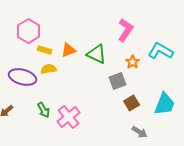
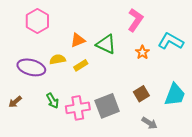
yellow rectangle: (45, 50) -> (81, 65), moved, turned -48
gray square: (118, 81) -> (107, 106), moved, size x1.4
pink cross: (69, 117) -> (78, 108), turned 30

